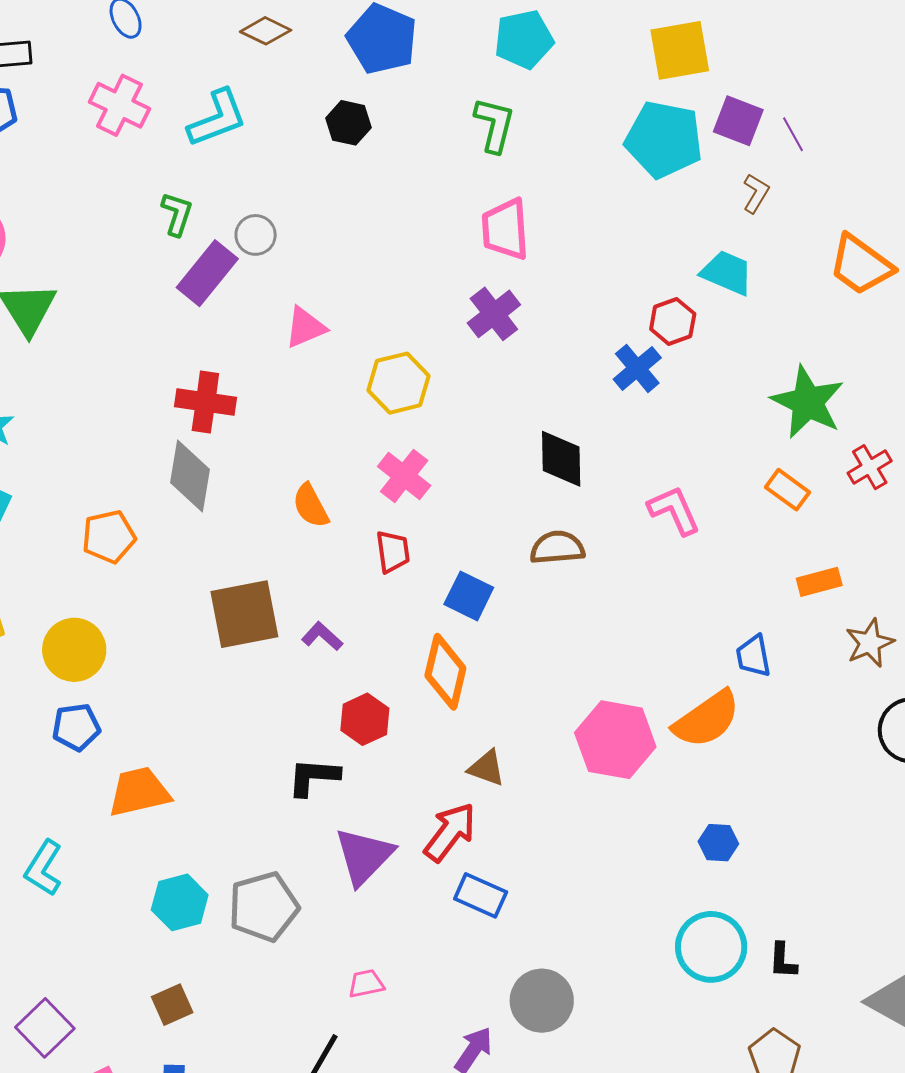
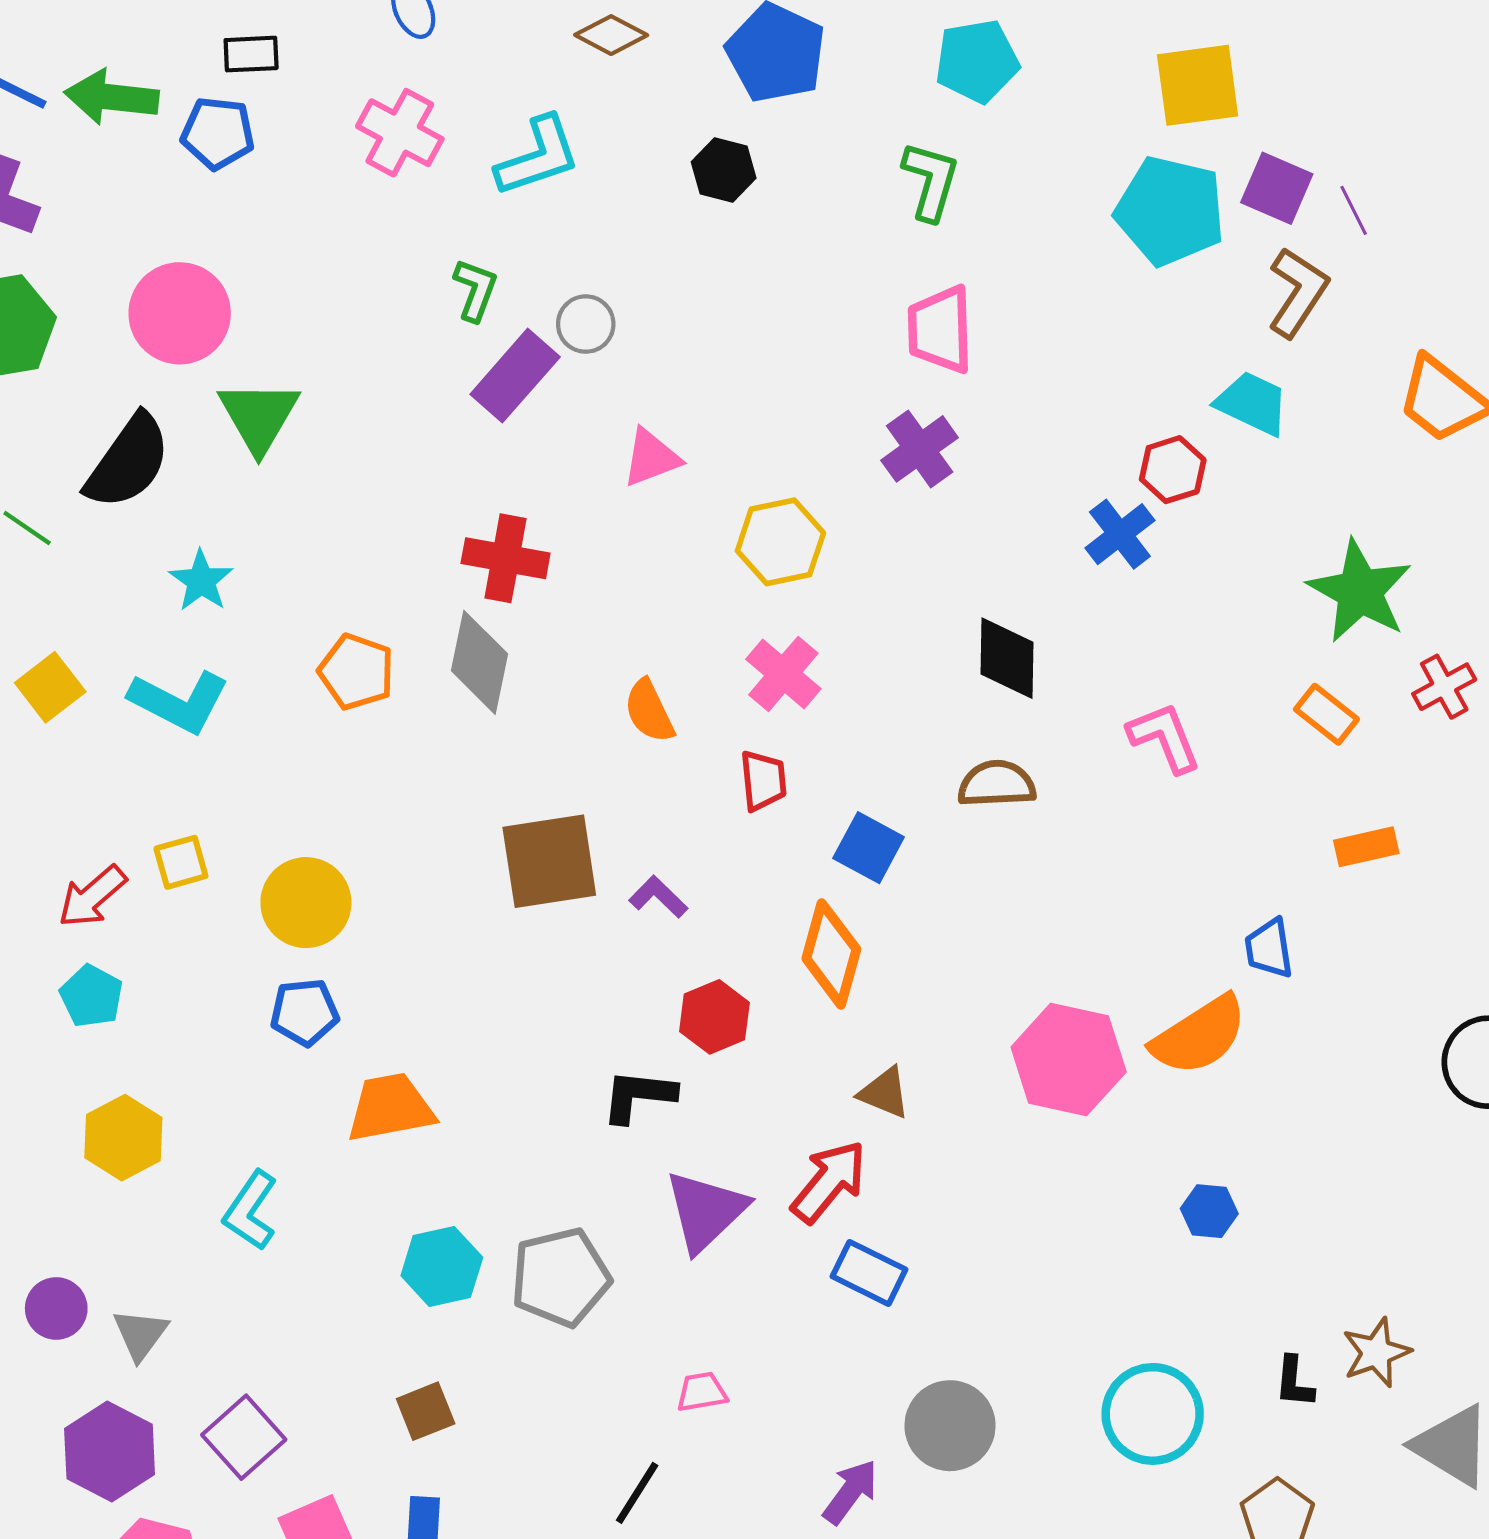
brown L-shape: (756, 193) -> (1298, 292), size x1.6
orange pentagon: (109, 537) -> (356, 672), moved, turned 30
brown star: (870, 643) -> (1376, 1353), moved
cyan circle: (711, 947) -> (1153, 1414), moved

